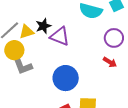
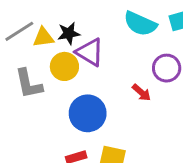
yellow circle: (14, 50) -> (64, 66), moved
red arrow: (110, 62) -> (141, 93), moved

